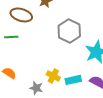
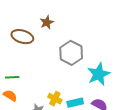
green line: (11, 37) -> (12, 77), moved

